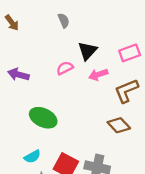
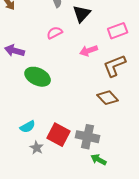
black triangle: (87, 51) -> (82, 14), moved
pink semicircle: (65, 68) -> (55, 33), moved
green ellipse: (43, 118) -> (38, 77), moved

